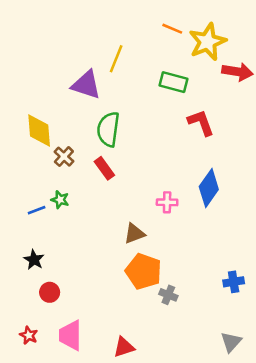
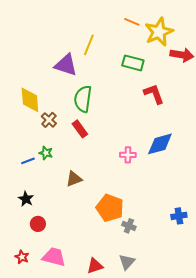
blue diamond: (209, 188) -> (160, 144), turned 40
brown triangle: (134, 234) -> (74, 179), moved
pink trapezoid: (70, 335) -> (54, 257), turned 105
gray triangle: (231, 342) -> (127, 262), moved

